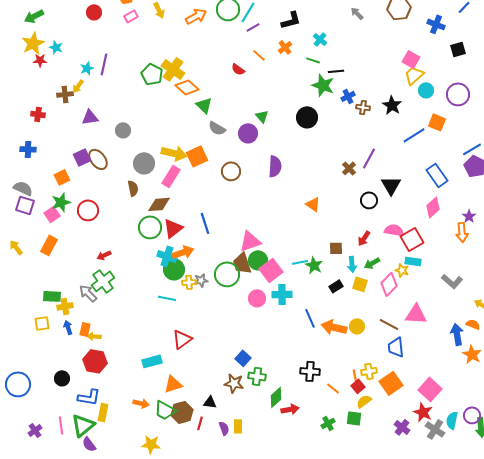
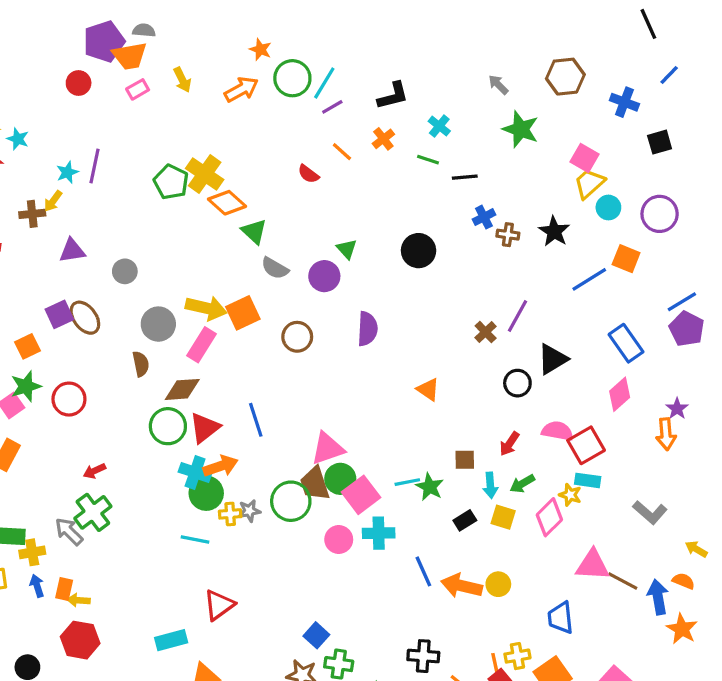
green star: (323, 85) -> (521, 129), moved
black triangle: (391, 185) -> (553, 359), turned 30
brown line: (389, 324) -> (623, 581), moved

